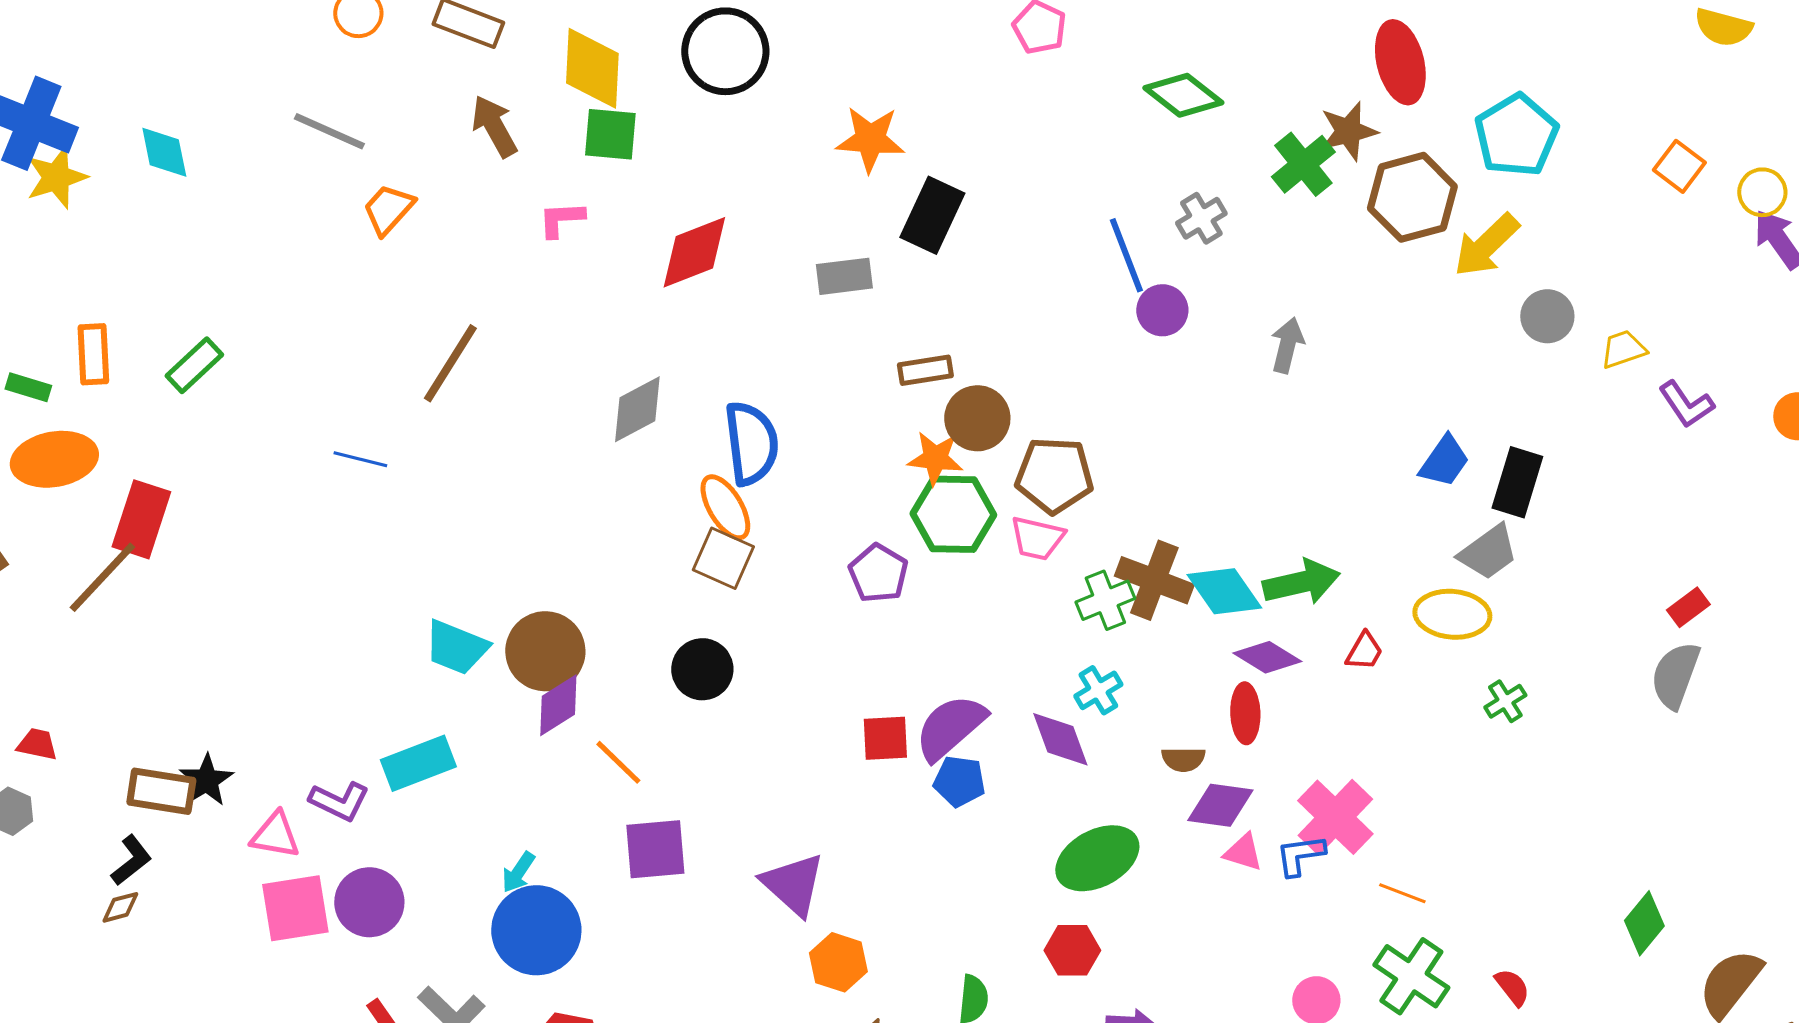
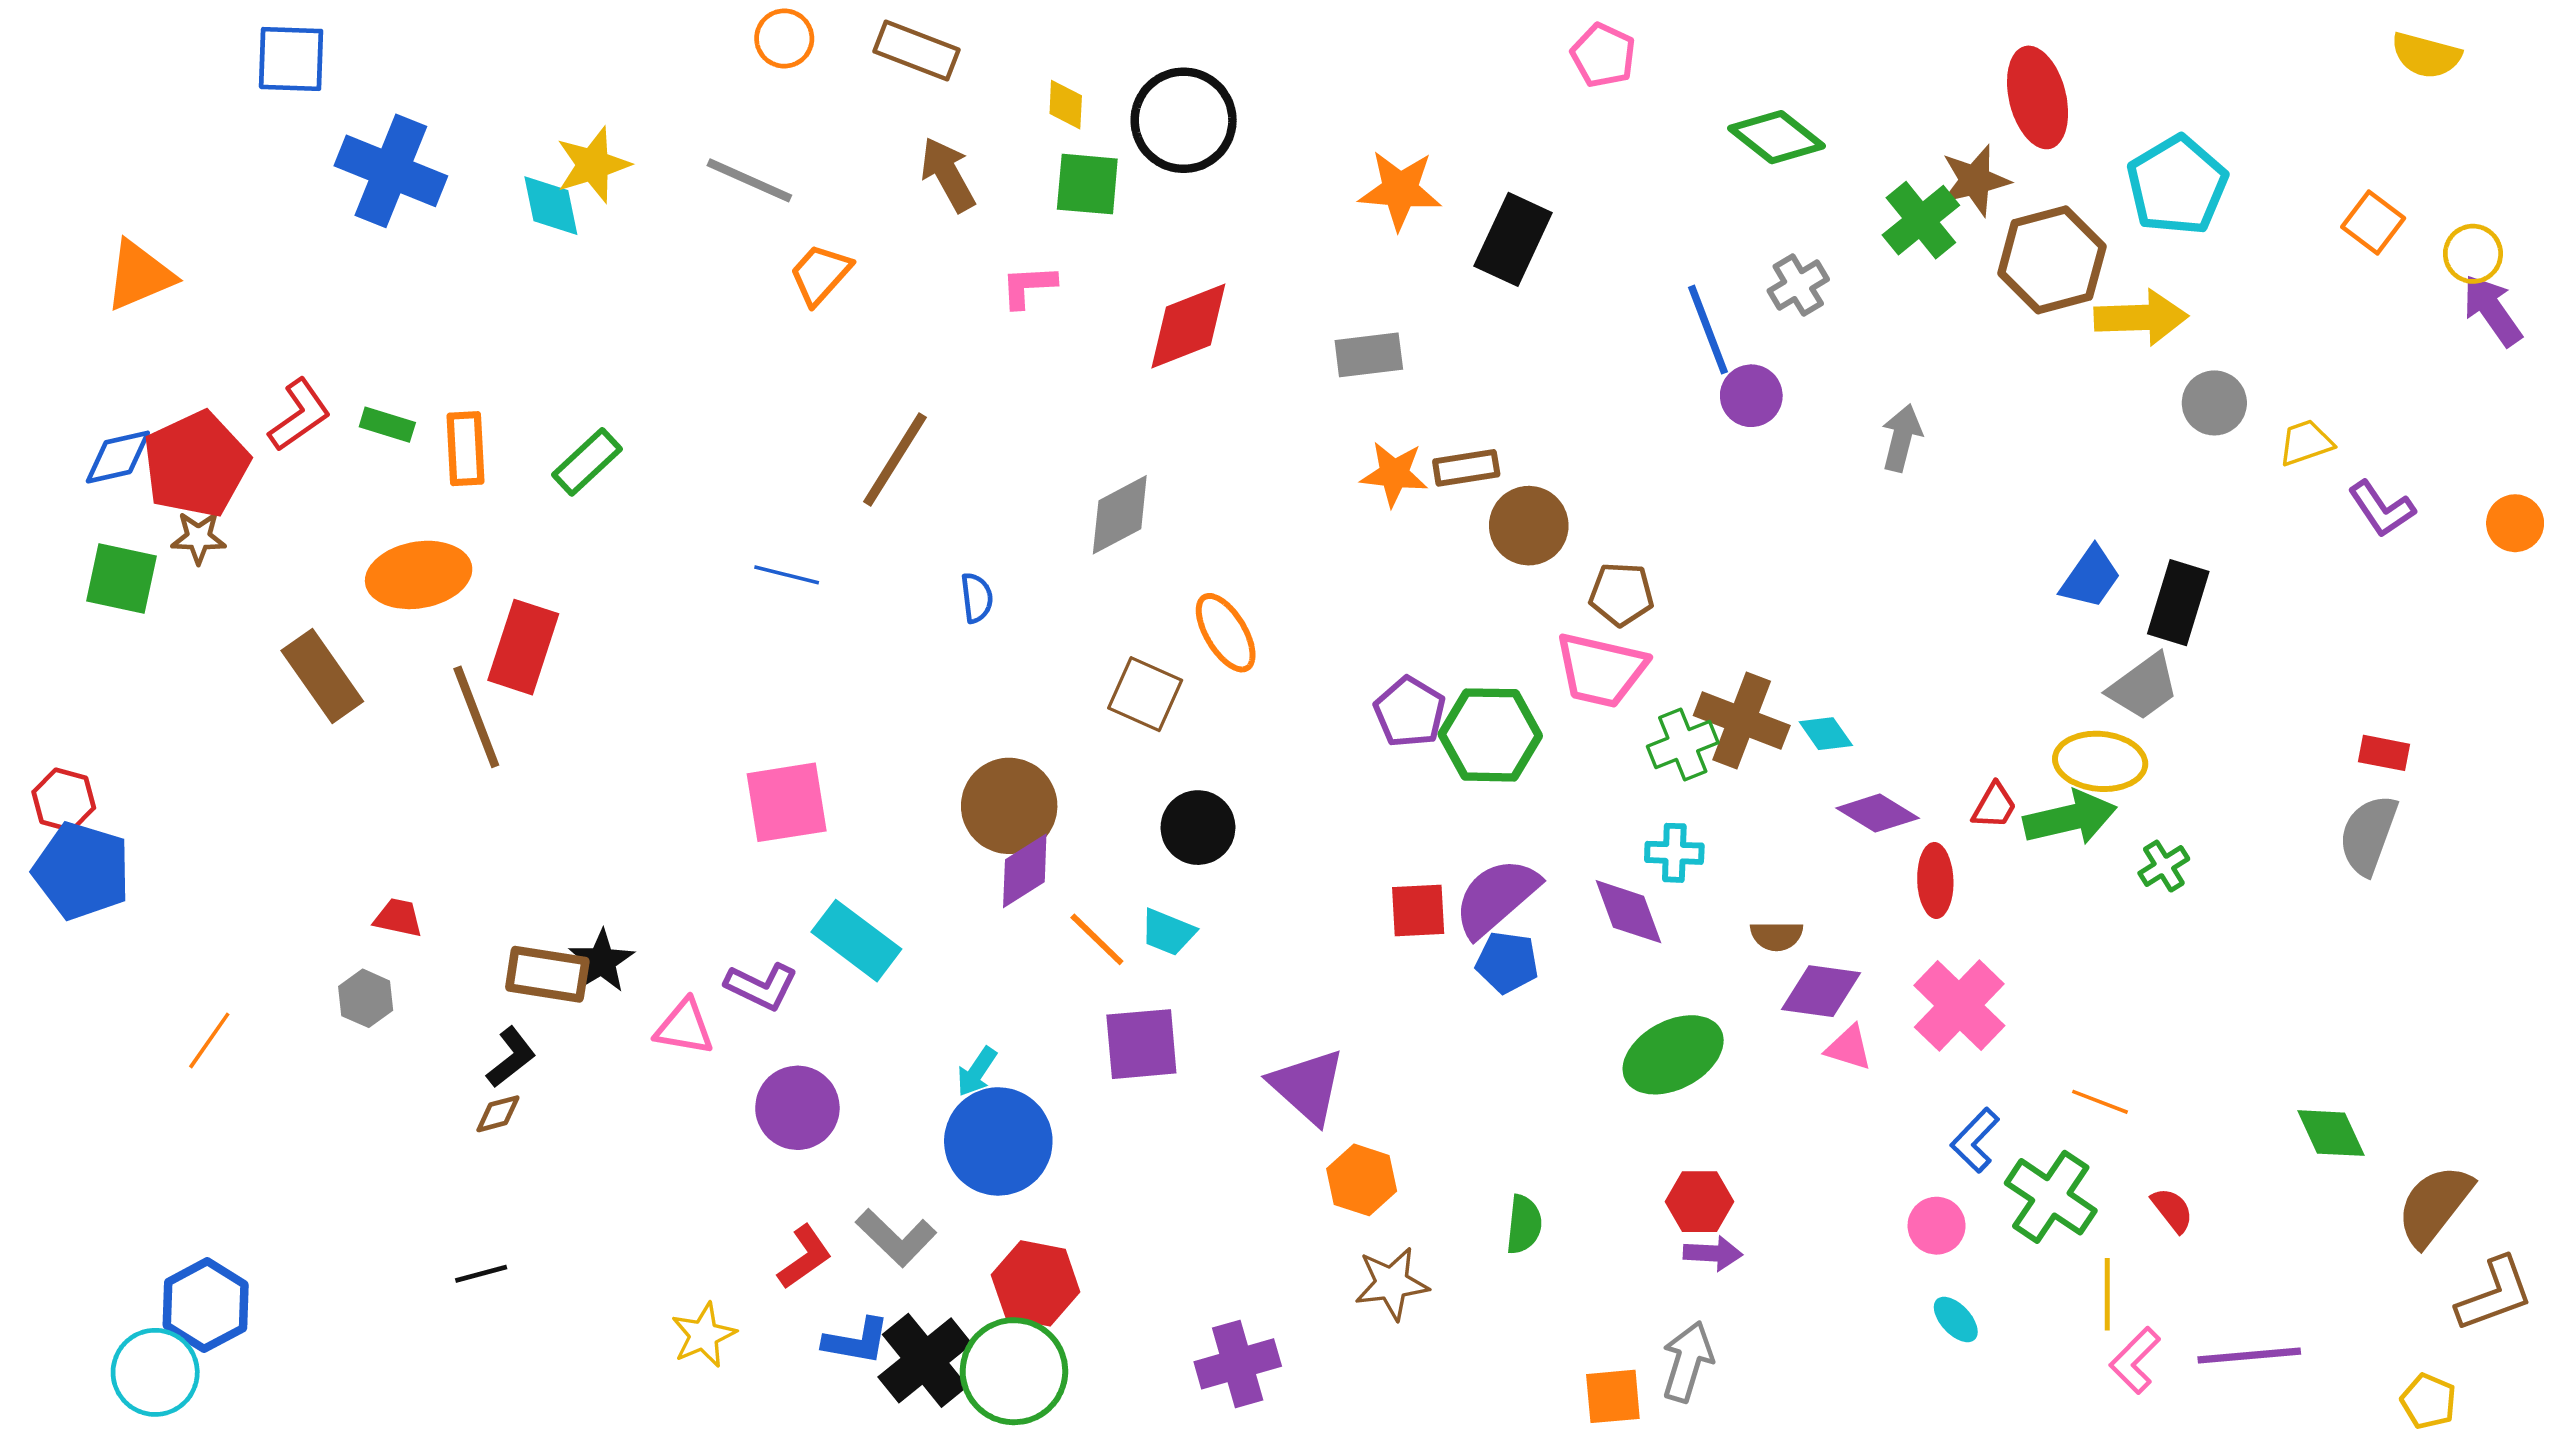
black circle: (725, 51) -> (1184, 120), moved
yellow diamond: (592, 68) -> (1066, 105), size x0.5
yellow star: (56, 177) -> (593, 165), moved
black rectangle: (932, 215) -> (1513, 239), moved
yellow arrow: (1486, 245) -> (2141, 318), turned -138
green rectangle: (28, 387) -> (387, 425), moved
blue semicircle: (751, 443) -> (977, 598), moved, size x0.5
orange star: (935, 458) -> (1394, 474), moved
brown pentagon: (1054, 475) -> (1621, 594), size x0.7
green hexagon: (953, 514) -> (1490, 735), moved
pink trapezoid: (1037, 538) -> (1601, 670), size x1.4
brown square: (723, 558) -> (1145, 694), moved
brown line: (102, 577) -> (476, 717), turned -64
green arrow: (1301, 582) -> (2070, 818), moved
cyan diamond: (1224, 591) -> (1826, 734), size x0.6
red rectangle: (1688, 607) -> (2384, 753), turned 48
cyan trapezoid: (456, 647) -> (1168, 932), moved, size x0.7
cyan cross: (1098, 690) -> (1674, 853), turned 33
red ellipse: (1245, 713) -> (1935, 880), moved
cyan rectangle: (418, 763) -> (856, 941), turned 58
blue L-shape: (1300, 855) -> (1975, 1140), moved, turned -38
orange line: (1402, 893) -> (2100, 1102), moved
pink square: (295, 908) -> (787, 802), moved
green diamond: (1644, 923) -> (2331, 1133), turned -64
red hexagon: (1072, 950) -> (1700, 1202), moved

